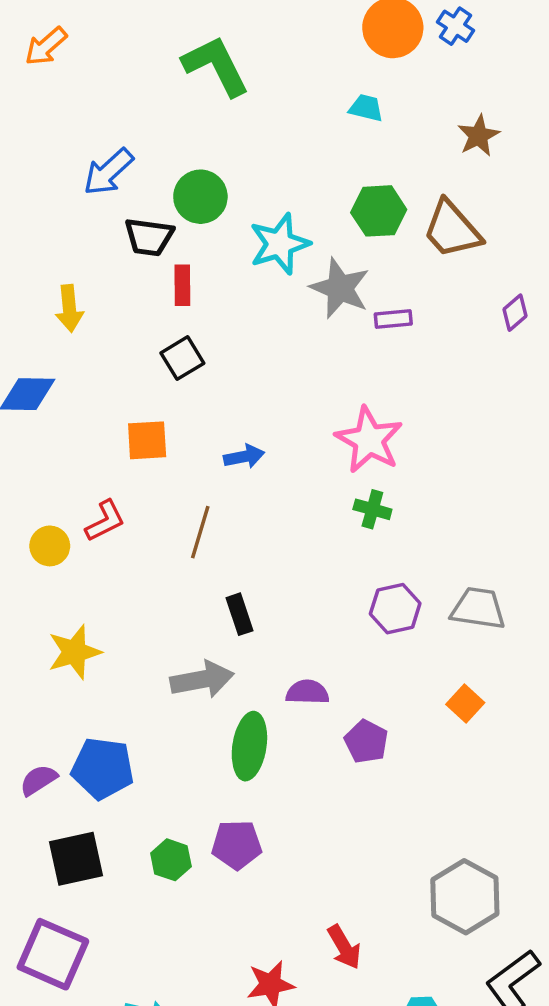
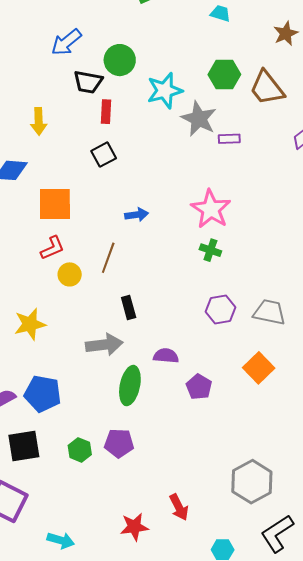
orange square: (147, 440) -> (55, 204), moved, size x1.4
yellow circle: (50, 546) -> (70, 274), moved
orange square: (465, 704) -> (259, 368), size x1.4

